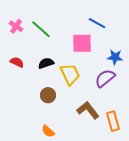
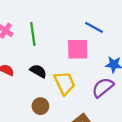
green line: (41, 29) -> (33, 34), turned 40
black semicircle: (46, 63) -> (38, 71), turned 49

